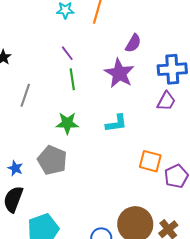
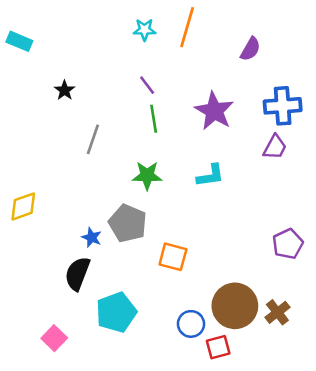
purple semicircle: (133, 43) -> (250, 49), moved
orange square: (150, 161) -> (173, 257), moved
blue star: (15, 168) -> (92, 237), moved

